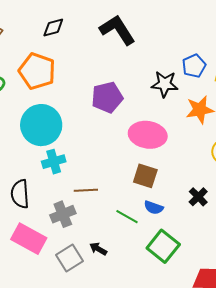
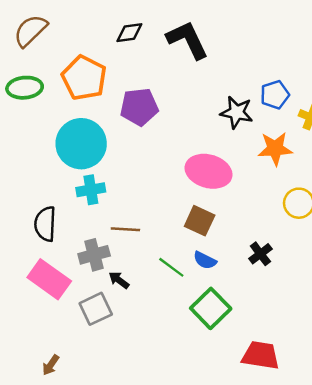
black diamond: (53, 27) -> (129, 33), moved
purple pentagon: (107, 97) -> (139, 107), moved
black arrow: (98, 249) -> (119, 280), moved

